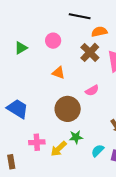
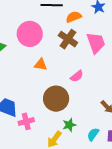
pink circle: (53, 41) -> (30, 34), size x1.6
pink cross: (37, 142) -> (26, 121), moved

